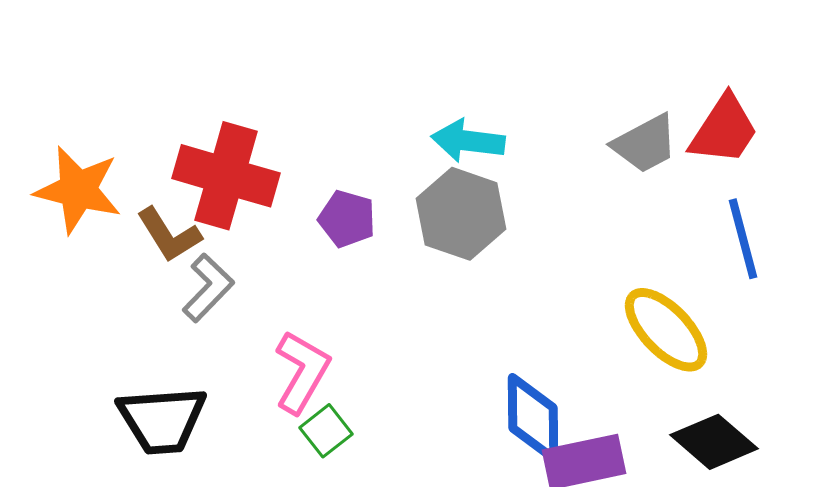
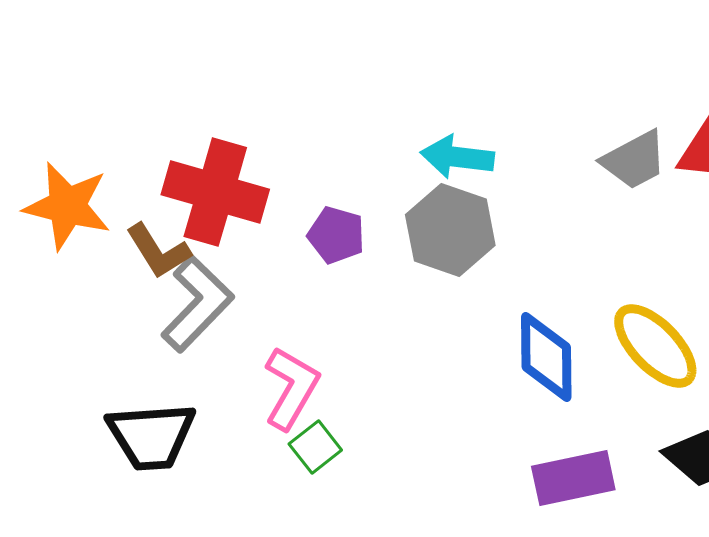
gray L-shape: (208, 288) -> (197, 304), size x1.4
blue diamond: (533, 418) -> (546, 357), moved

